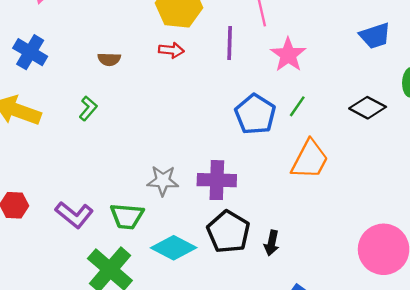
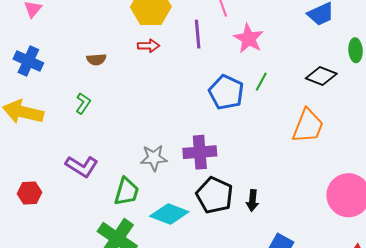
orange trapezoid: (310, 159) -> (308, 126), moved
purple L-shape: (74, 215) -> (82, 166), moved
green trapezoid: (127, 216) -> (127, 192), turned -72

